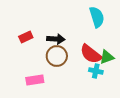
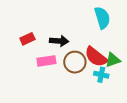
brown circle: (57, 56) -> (75, 62), moved
pink rectangle: (35, 80) -> (46, 61), moved

